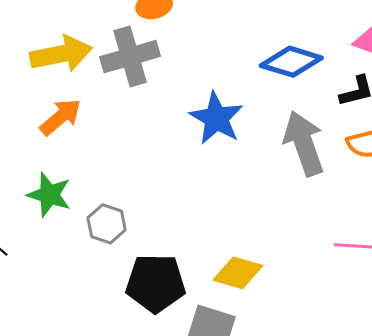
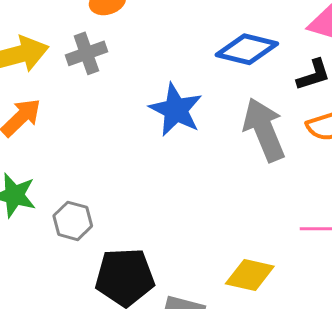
gray cross: (130, 57) -> (86, 53), size x0.7
yellow diamond: (238, 273) -> (250, 275), moved

